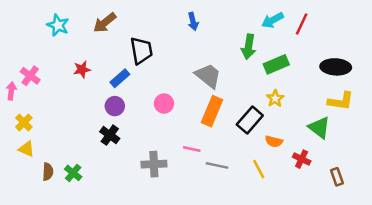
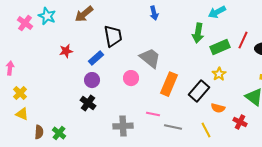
red line: (302, 24) -> (243, 40), moved
pink cross: (30, 76) -> (25, 23), moved
gray trapezoid: (208, 76) -> (150, 58), moved

